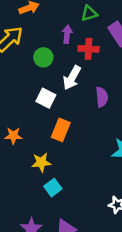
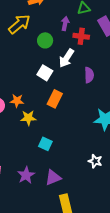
yellow star: (41, 162) -> (28, 118), moved
cyan square: (53, 188) -> (45, 144), turned -32

